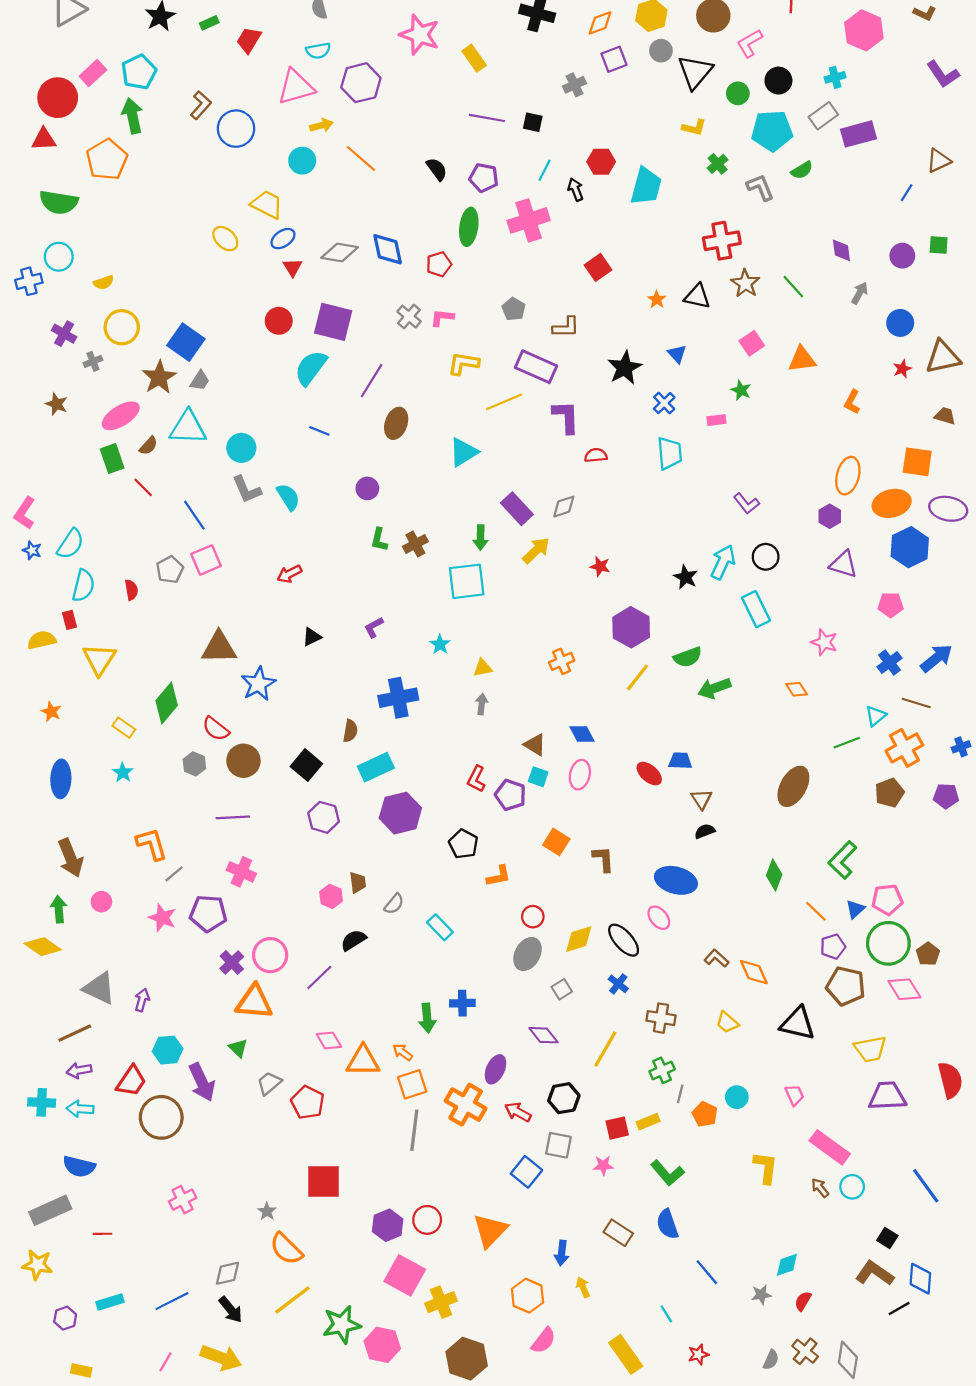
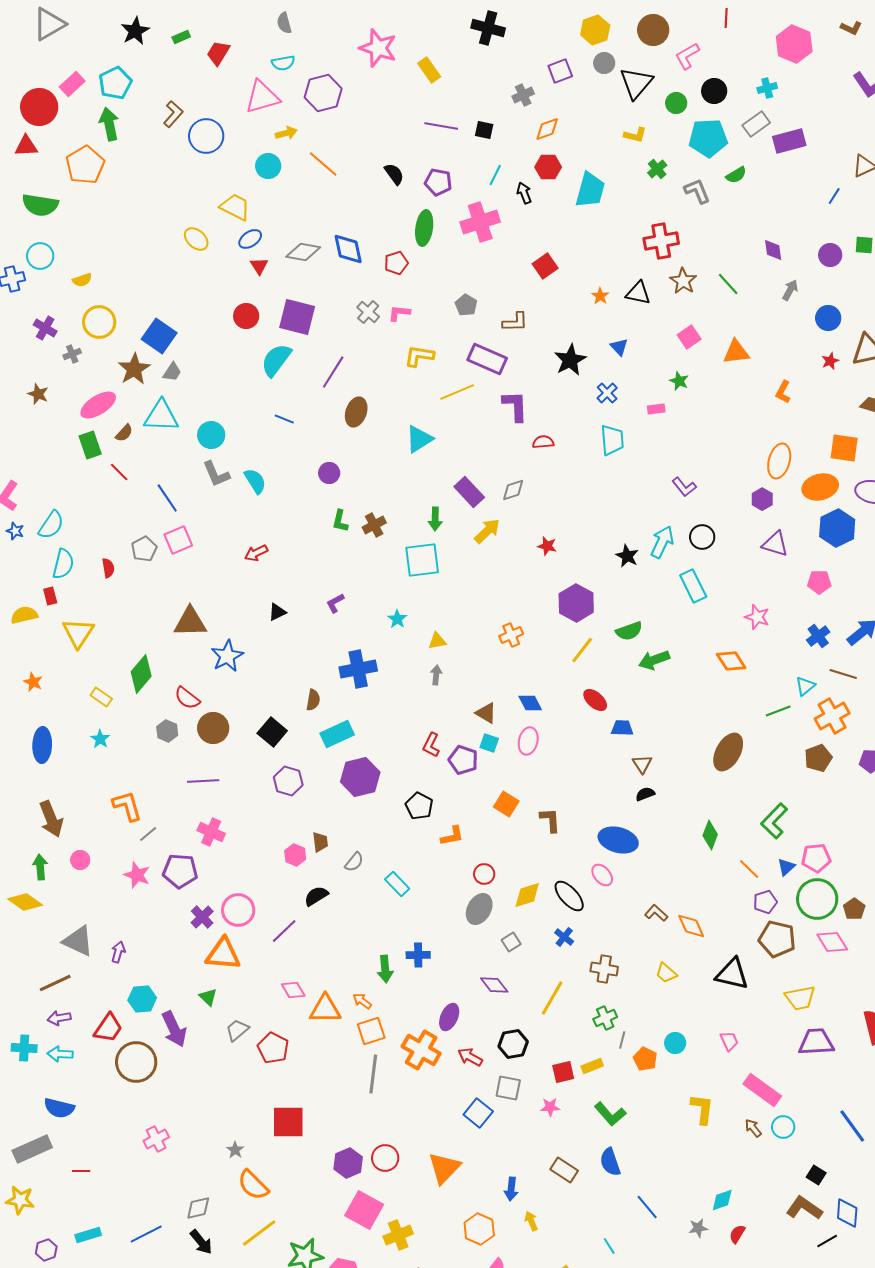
orange diamond: (600, 23) -> (547, 129), moved
orange diamond: (797, 689) -> (731, 661), size x1.4
red ellipse: (649, 774) -> (595, 700), moved

